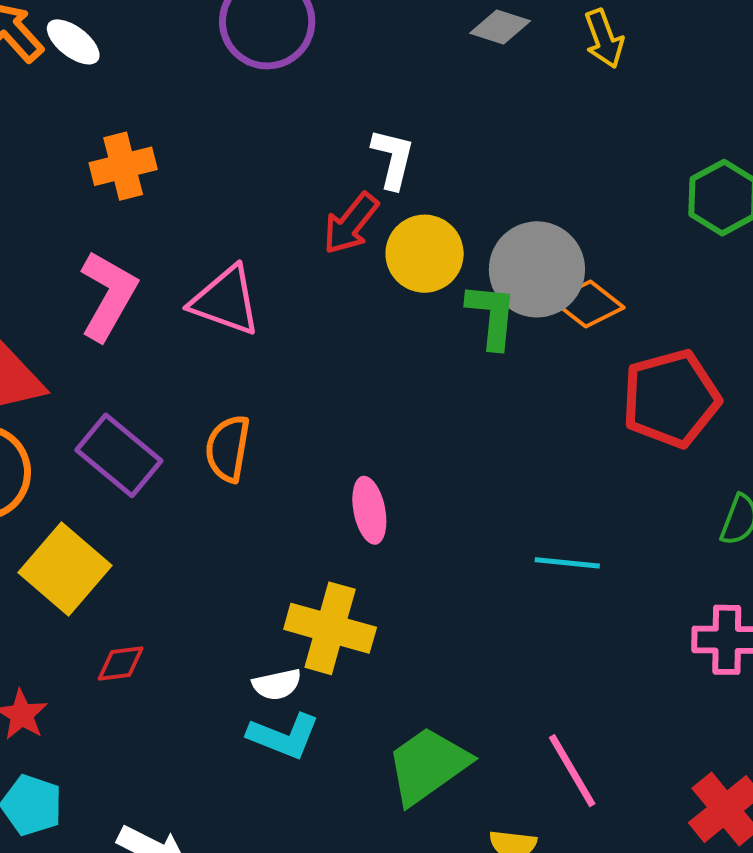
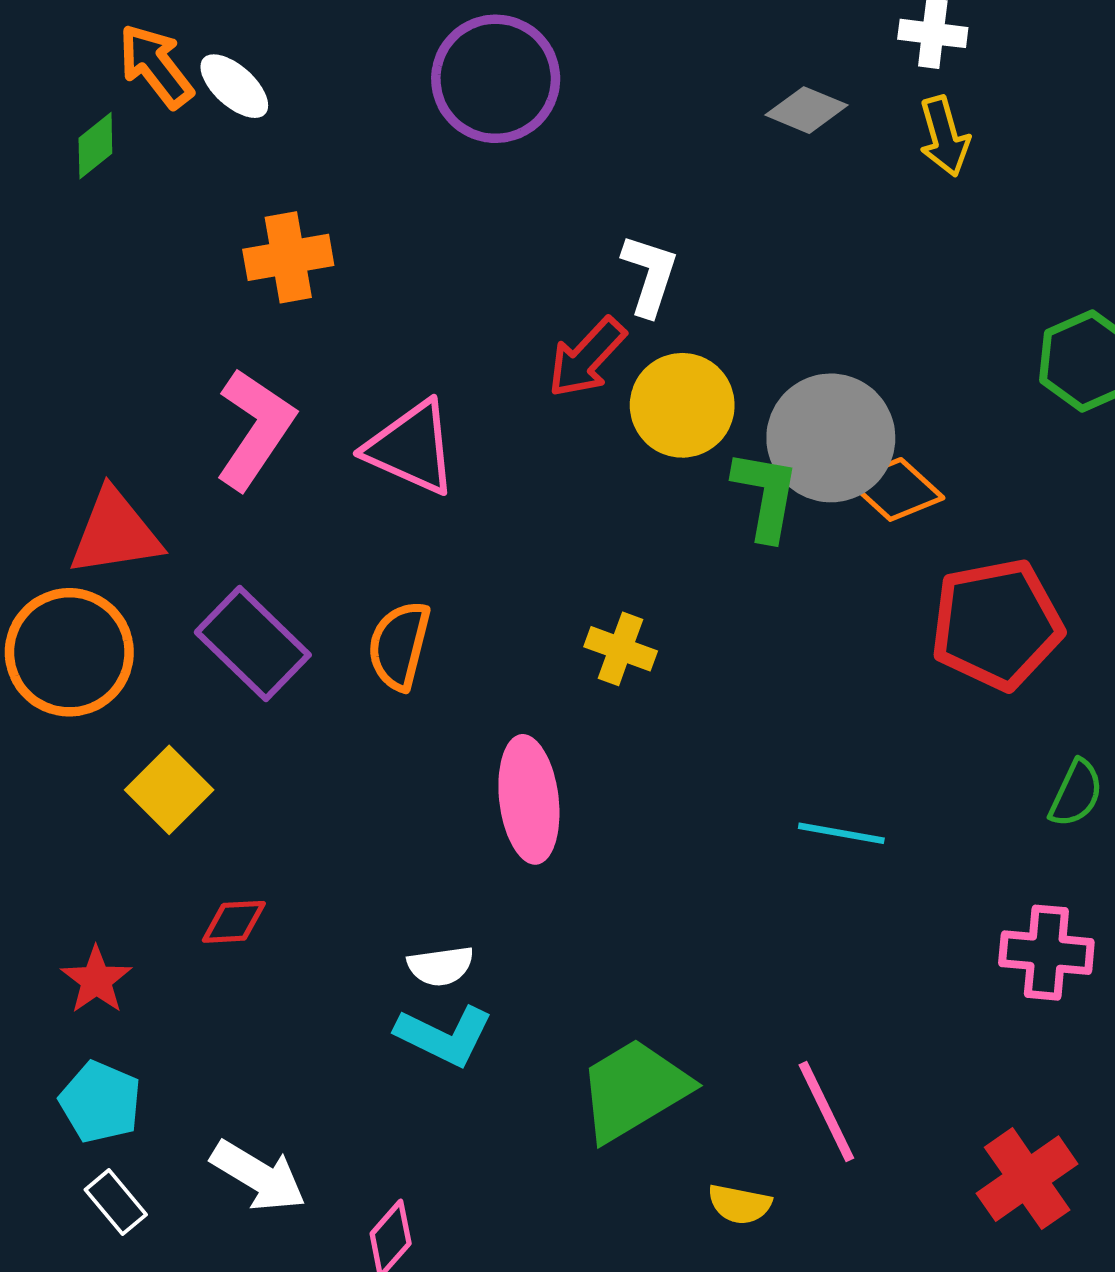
pink ellipse: (369, 510) -> (529, 799), moved, size x1.4
yellow square: (65, 569) -> (169, 790), size x0.7
yellow cross: (330, 628) -> (621, 649), moved, size x0.6

